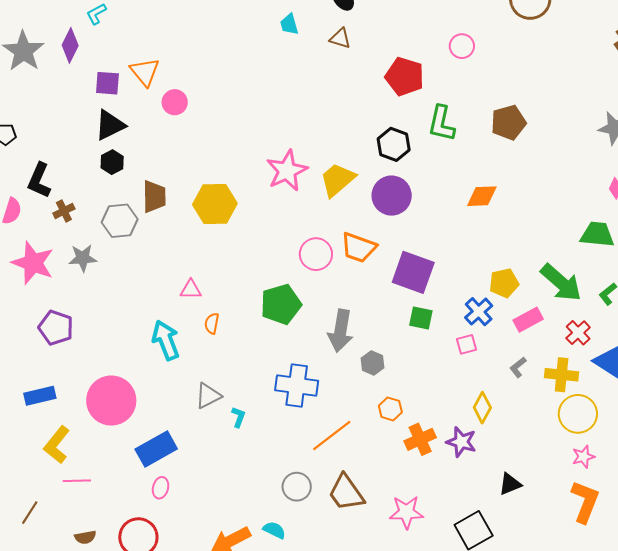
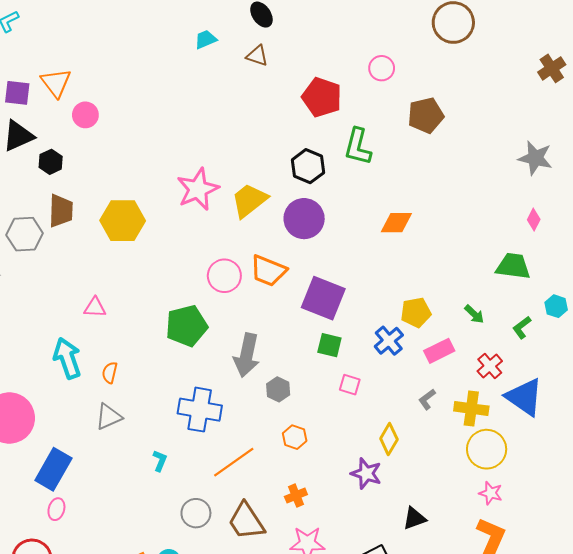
cyan trapezoid: (289, 24) -> (206, 39), turned 80
brown pentagon: (508, 122) -> (426, 115), moved
black hexagon: (112, 162) -> (51, 162), moved
green arrow: (561, 283) -> (474, 314), size x0.5
orange semicircle: (212, 323) -> (110, 373), moved
pink square: (467, 344) -> (350, 385), moved, turned 30
cyan L-shape: (238, 417) -> (160, 461), moved
orange cross: (420, 439) -> (296, 496), moved, size x0.7
blue rectangle: (156, 449) -> (53, 469), turned -33
pink star: (583, 457) -> (491, 493), turned 30

